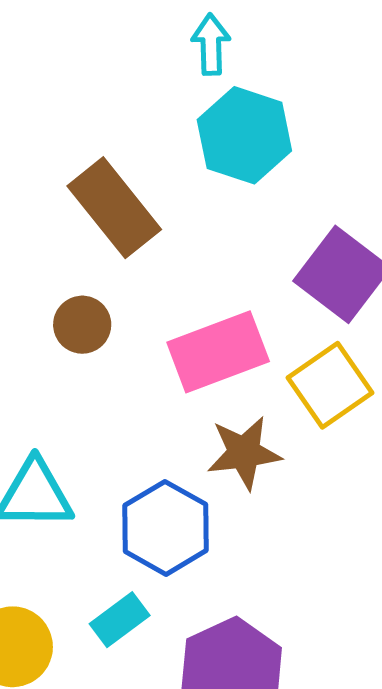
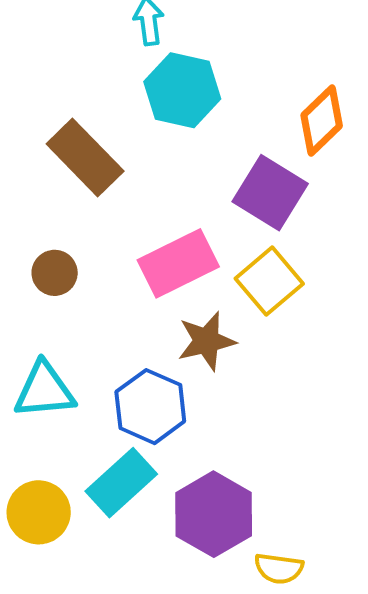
brown circle: (82, 325) -> (55, 273), moved
cyan rectangle: (120, 620) -> (121, 483), size x1.5

